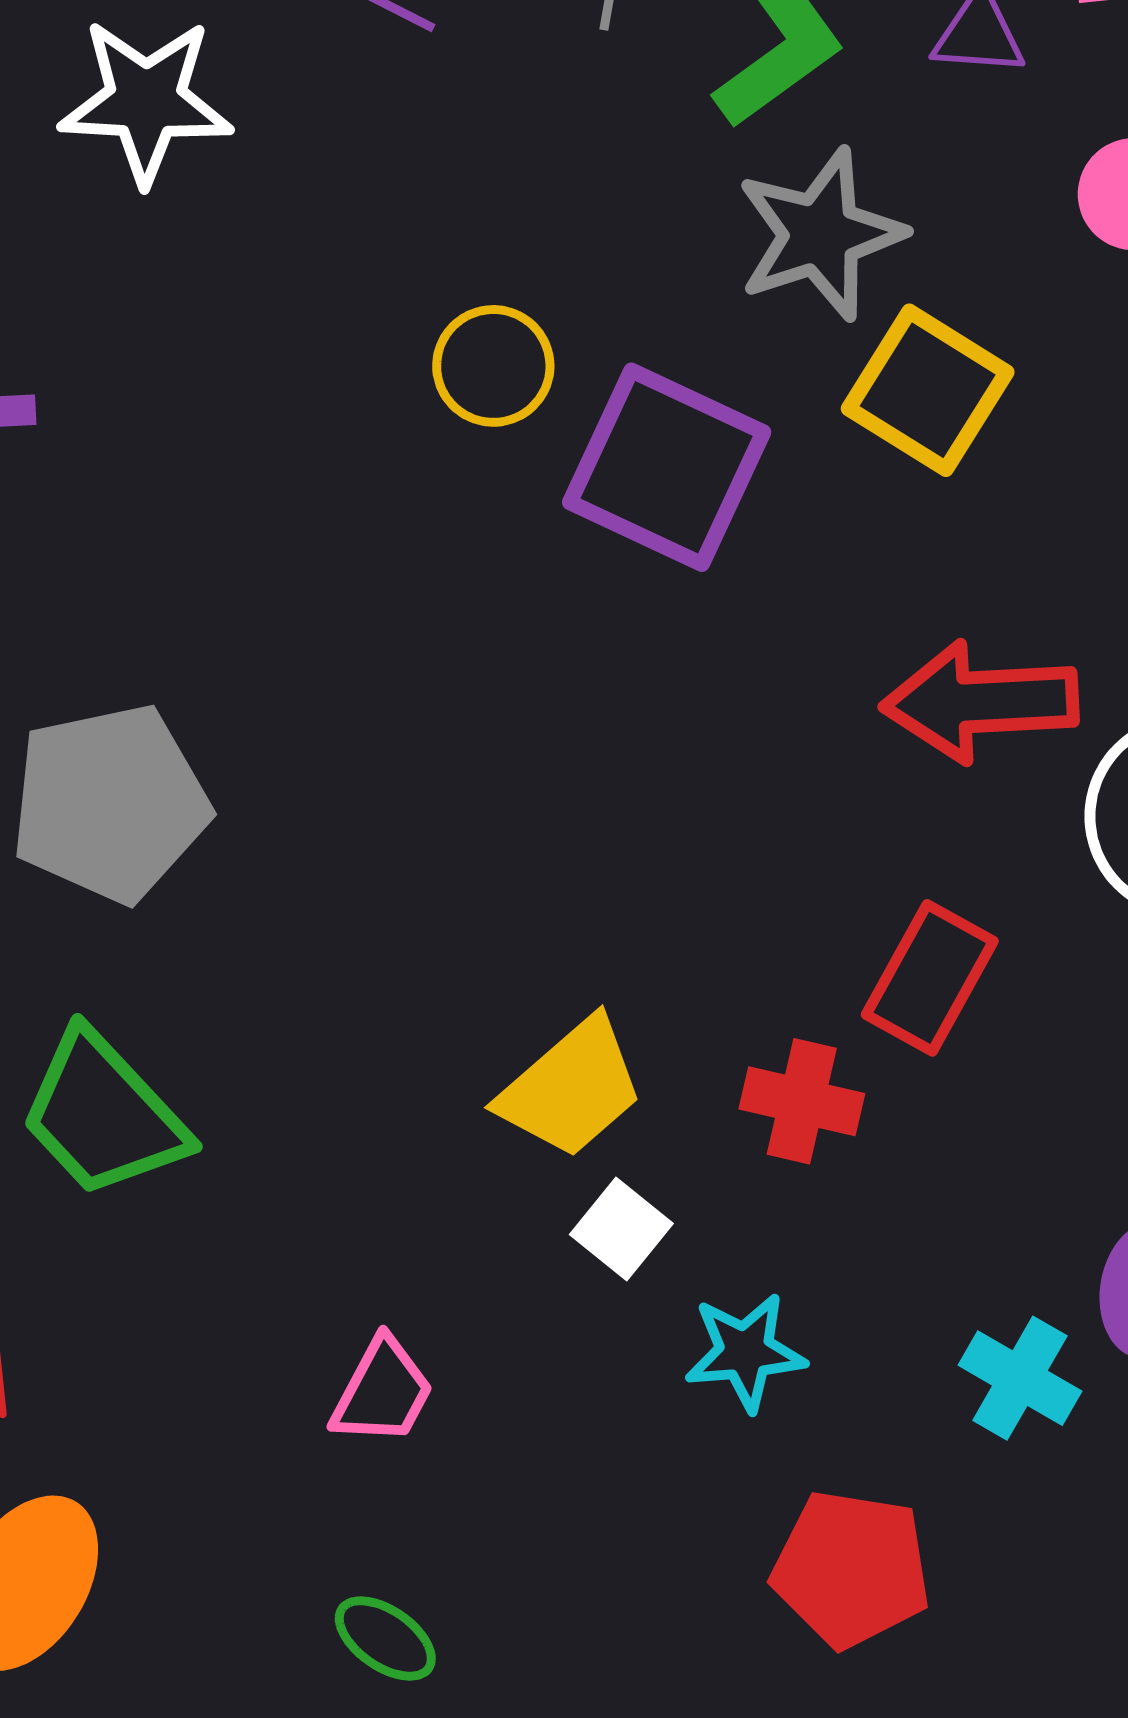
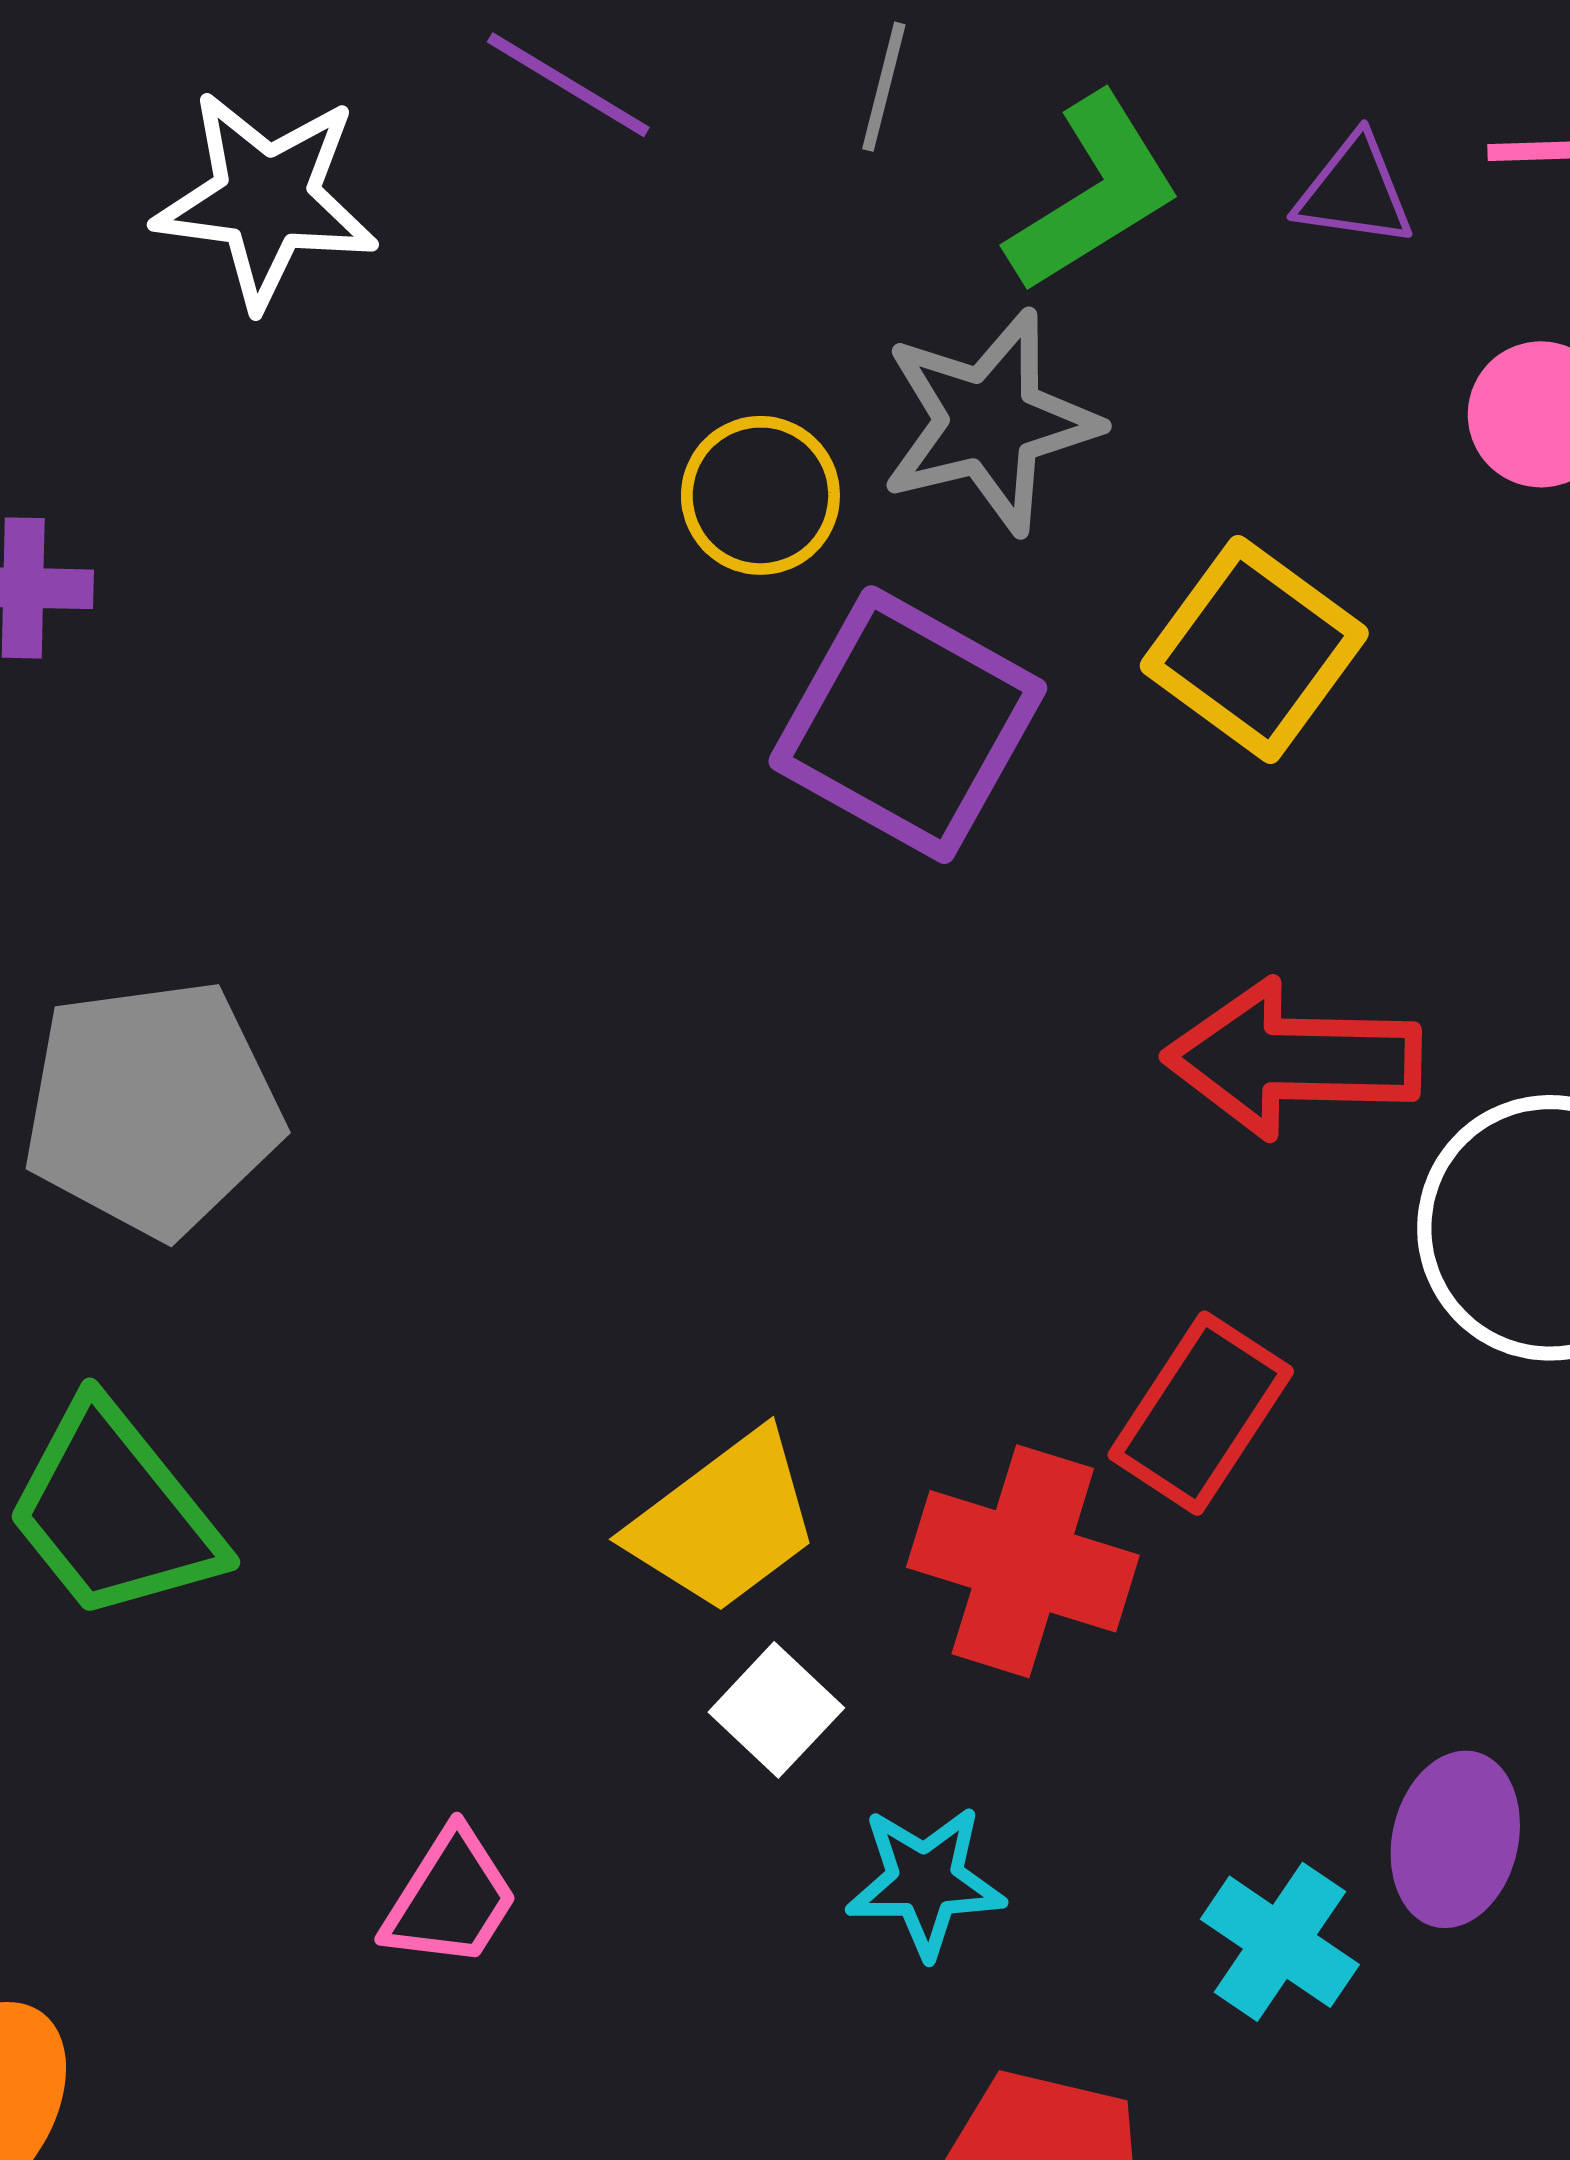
gray star: (820, 234) -> (990, 422), moved
yellow circle: (493, 366) -> (760, 495), moved
red cross: (802, 1101) -> (1023, 1561), size x1.4

